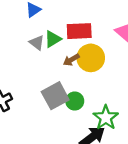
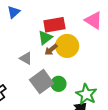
green triangle: (53, 39) -> (45, 38), moved
gray triangle: (37, 43) -> (26, 58), moved

